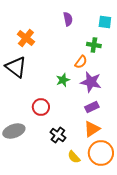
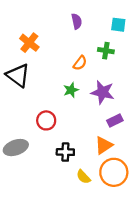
orange semicircle: (81, 62) -> (80, 63), moved
purple rectangle: (92, 107) -> (115, 120), moved
black cross: (58, 135) -> (65, 152), turned -35

